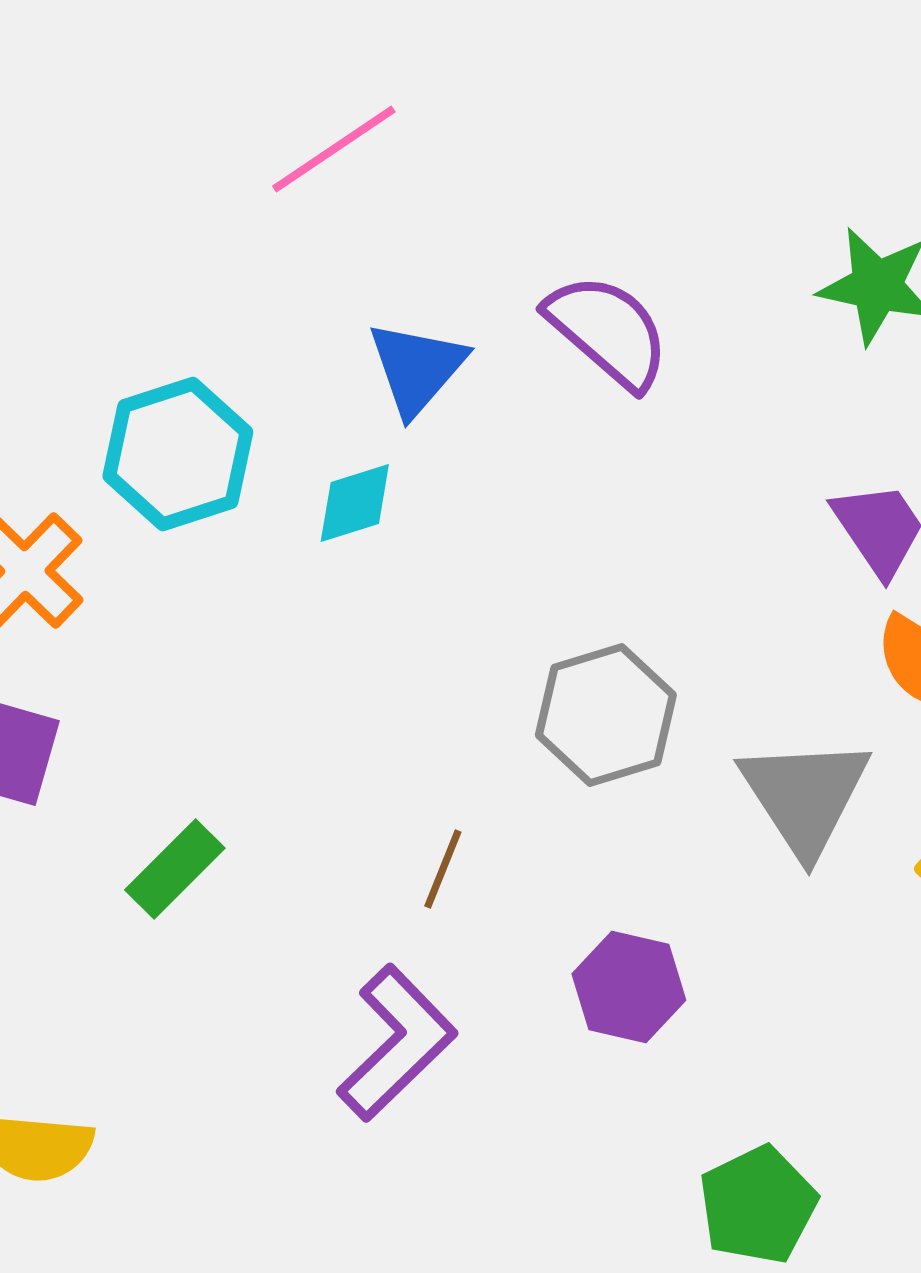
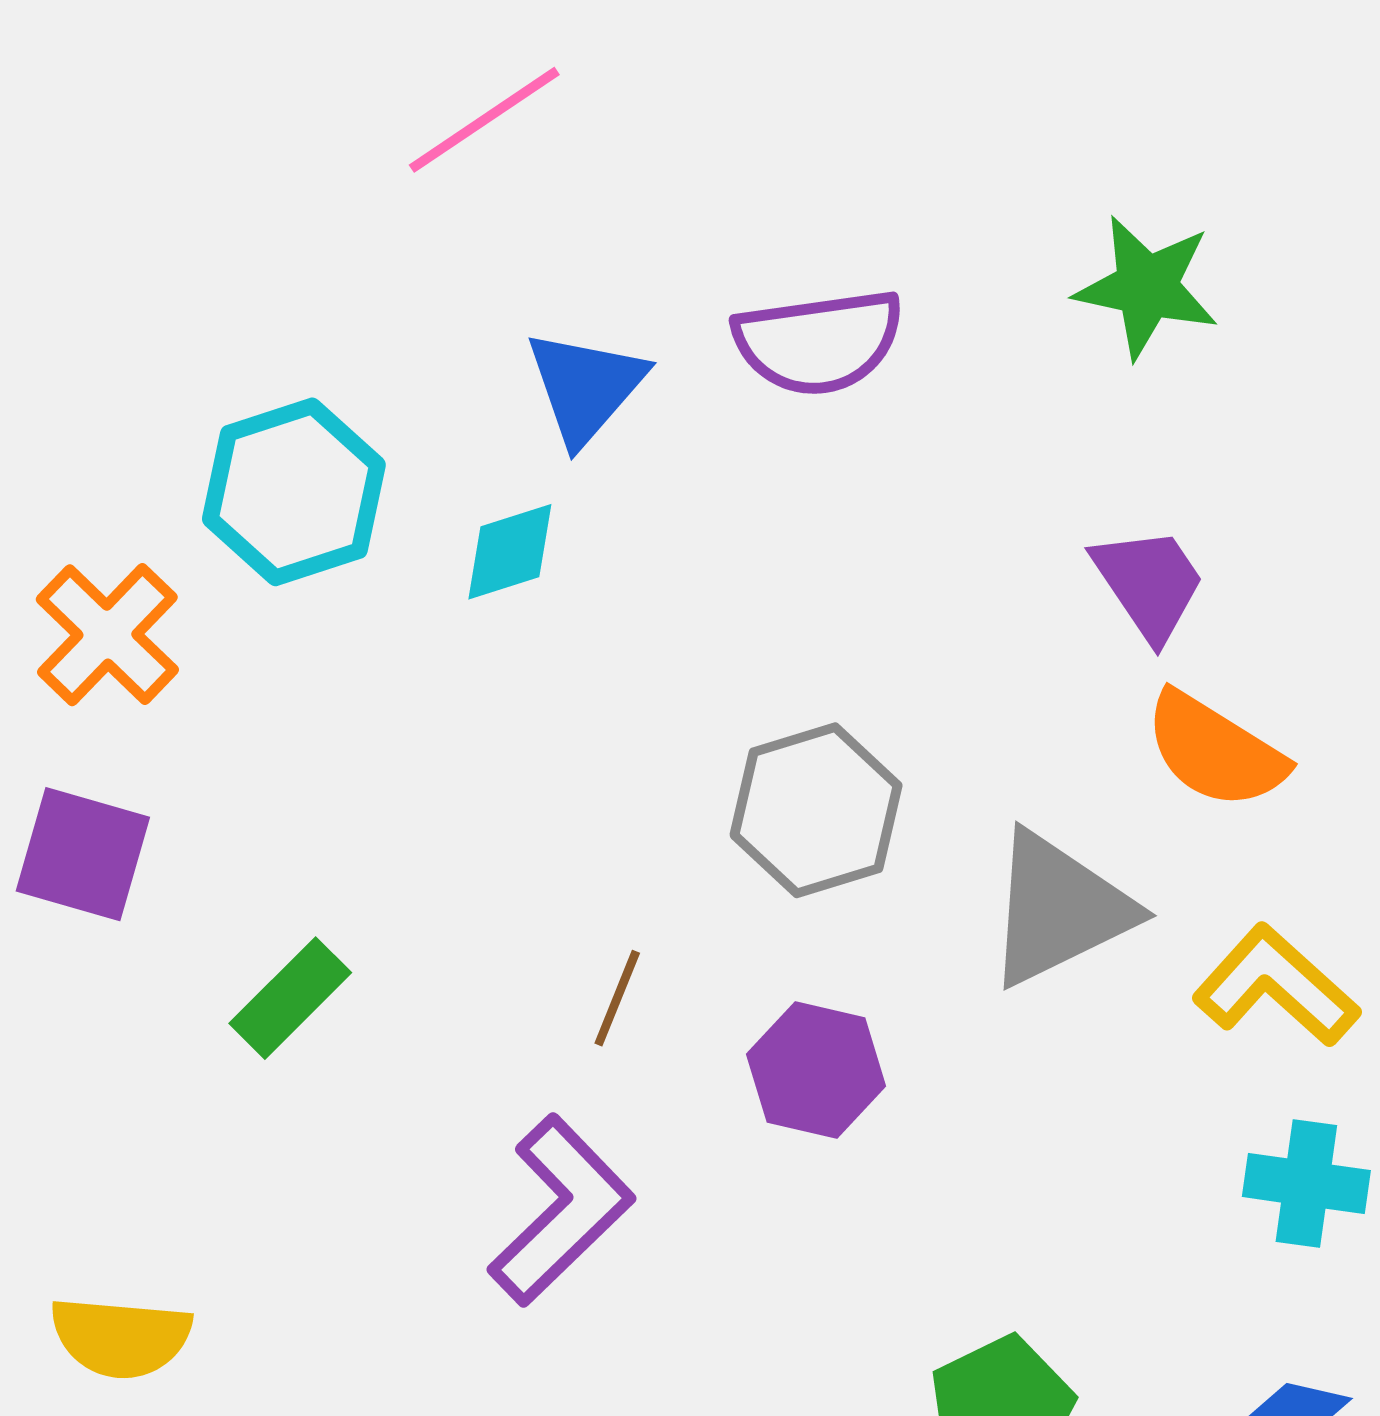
purple semicircle: (608, 331) -> (818, 342), turned 131
gray triangle: (805, 796) -> (1059, 909), turned 37
purple hexagon: (629, 987) -> (816, 1070), moved

